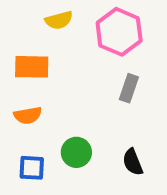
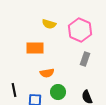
yellow semicircle: (59, 20) -> (49, 24), turned 32
orange semicircle: (28, 115) -> (47, 73), moved

